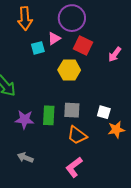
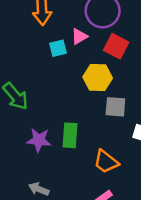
gray square: (72, 110) -> (115, 107), moved

